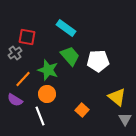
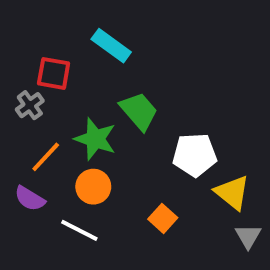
cyan rectangle: (66, 28) -> (111, 46), moved
white pentagon: (98, 61) -> (195, 155), moved
white line: (40, 116) -> (79, 230), turned -42

